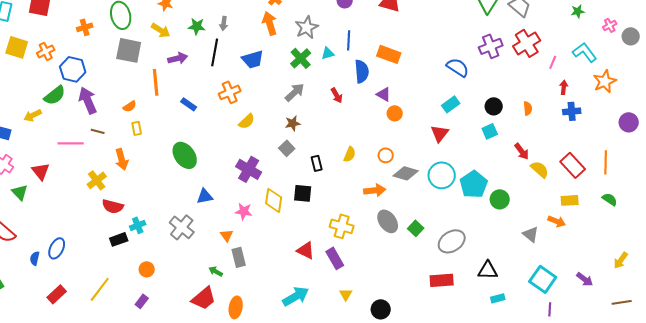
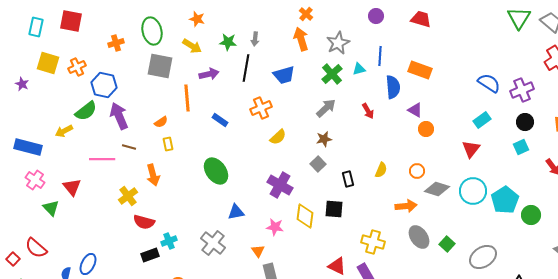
purple cross: (491, 46) -> (522, 90), moved

